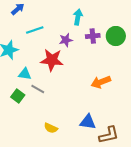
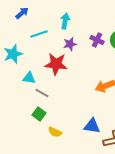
cyan arrow: (78, 17) -> (65, 21), moved
purple cross: (93, 36) -> (97, 40), turned 32
green square: (18, 96) -> (39, 114), moved

